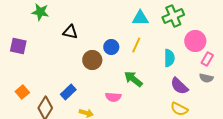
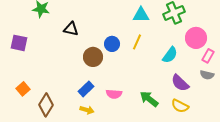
cyan semicircle: (169, 58) -> (170, 55), turned 36
green arrow: (133, 79) -> (149, 99), moved
blue rectangle: (68, 92) -> (86, 89), moved

